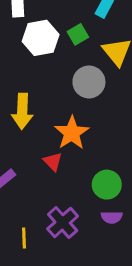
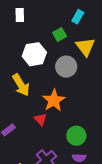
white hexagon: (41, 38) -> (34, 54), moved
yellow arrow: (22, 111) -> (21, 85), turned -35

